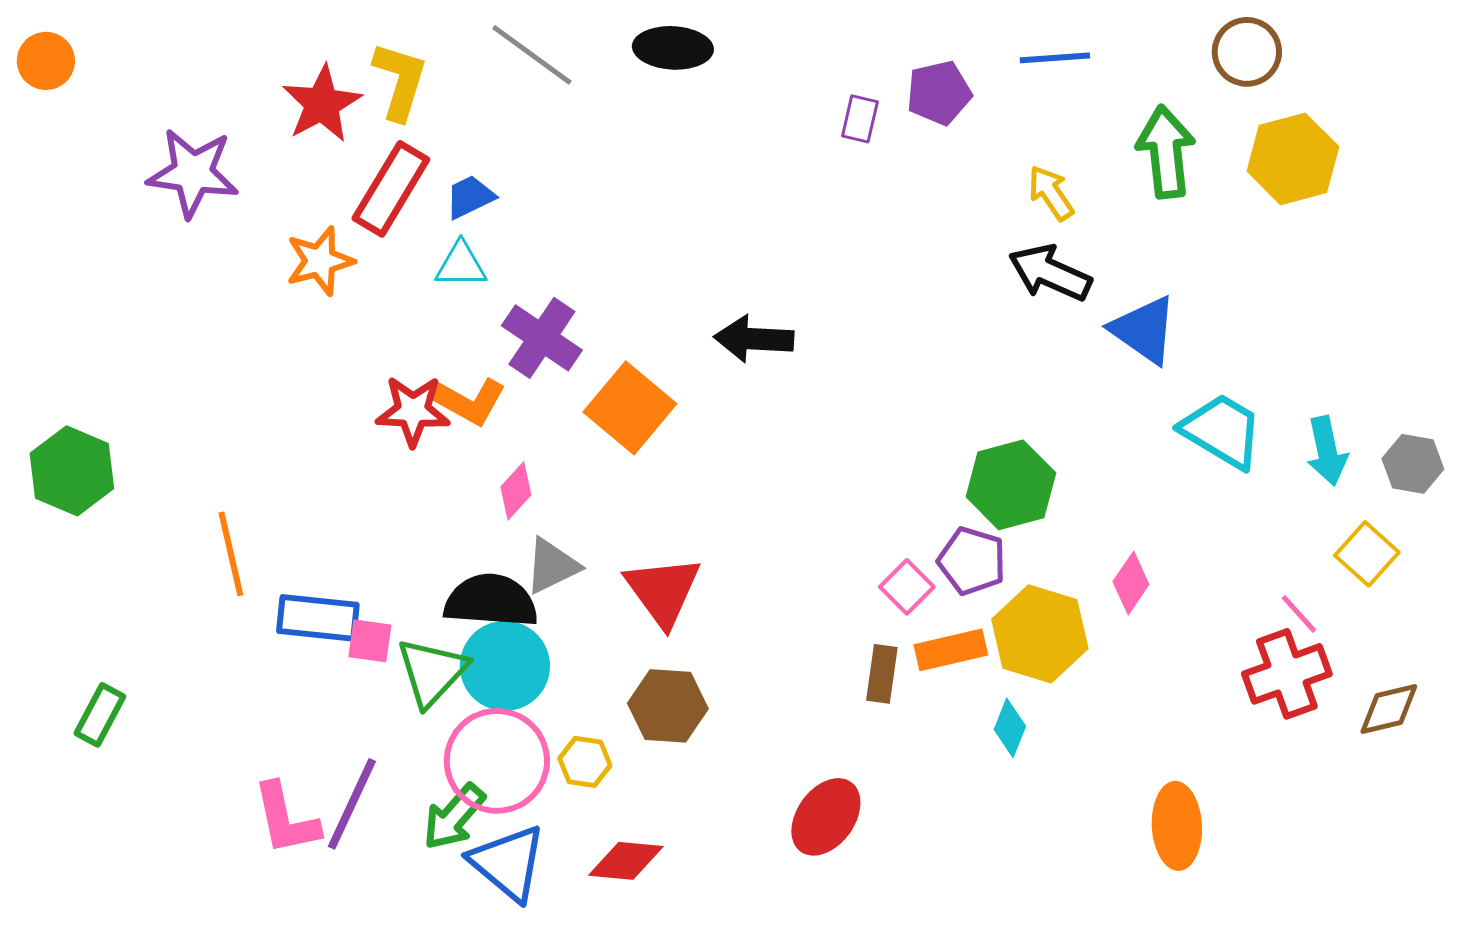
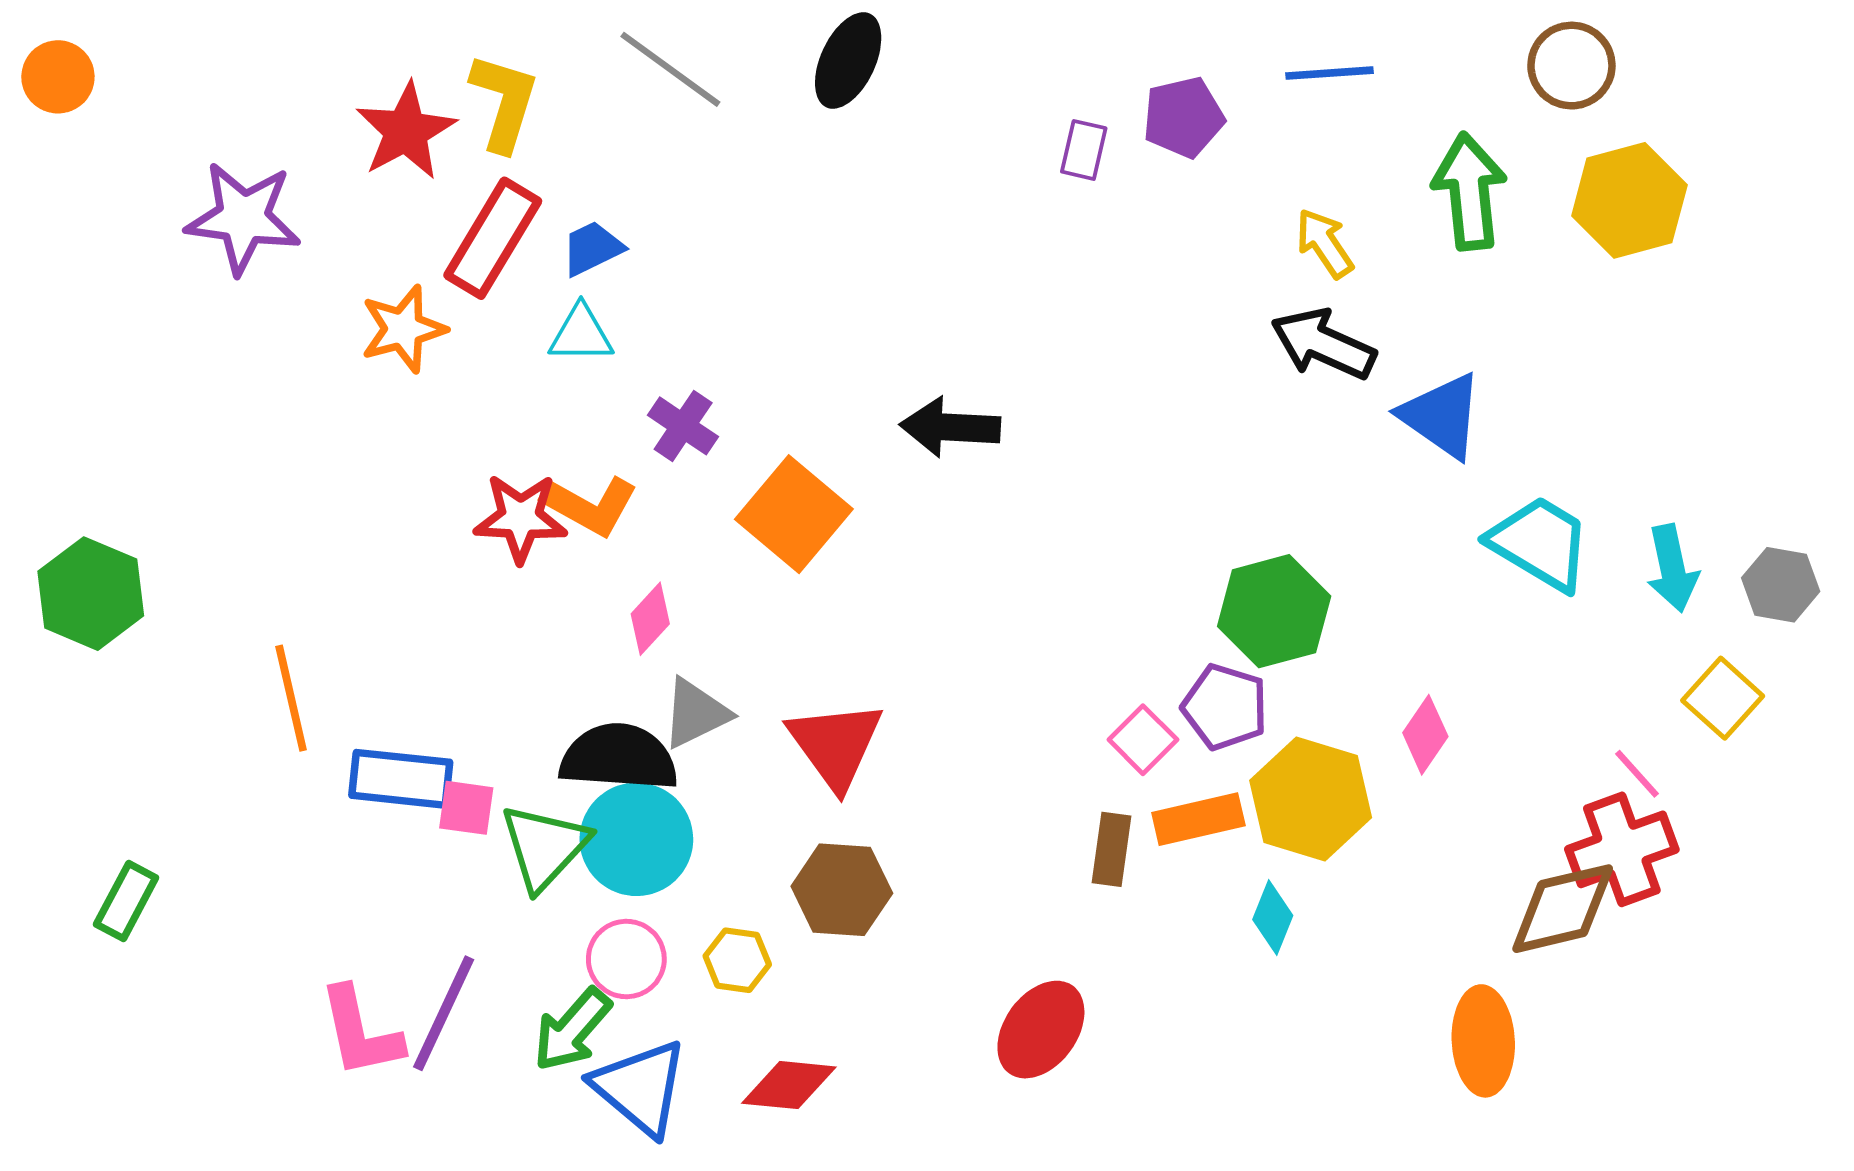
black ellipse: (673, 48) -> (848, 60), turned -68
purple cross: (542, 338) -> (683, 426), size x0.7
brown diamond: (1389, 709) -> (1563, 909), moved, size x1.4
pink circle: (497, 761) -> (626, 959), size x0.6

